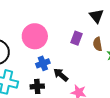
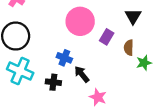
pink circle: (35, 36) -> (80, 21), moved
blue cross: (43, 63) -> (64, 58), turned 32

